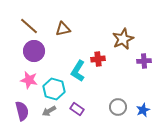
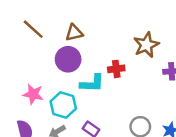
purple circle: (34, 51) -> (68, 59), moved
cyan L-shape: (78, 71) -> (92, 83), turned -120

